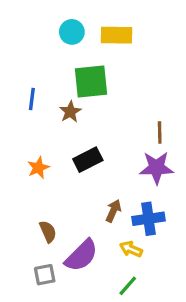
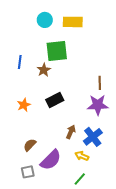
blue cross: (149, 219) -> (93, 137), turned -30
brown semicircle: (48, 232) -> (30, 145), turned -112

